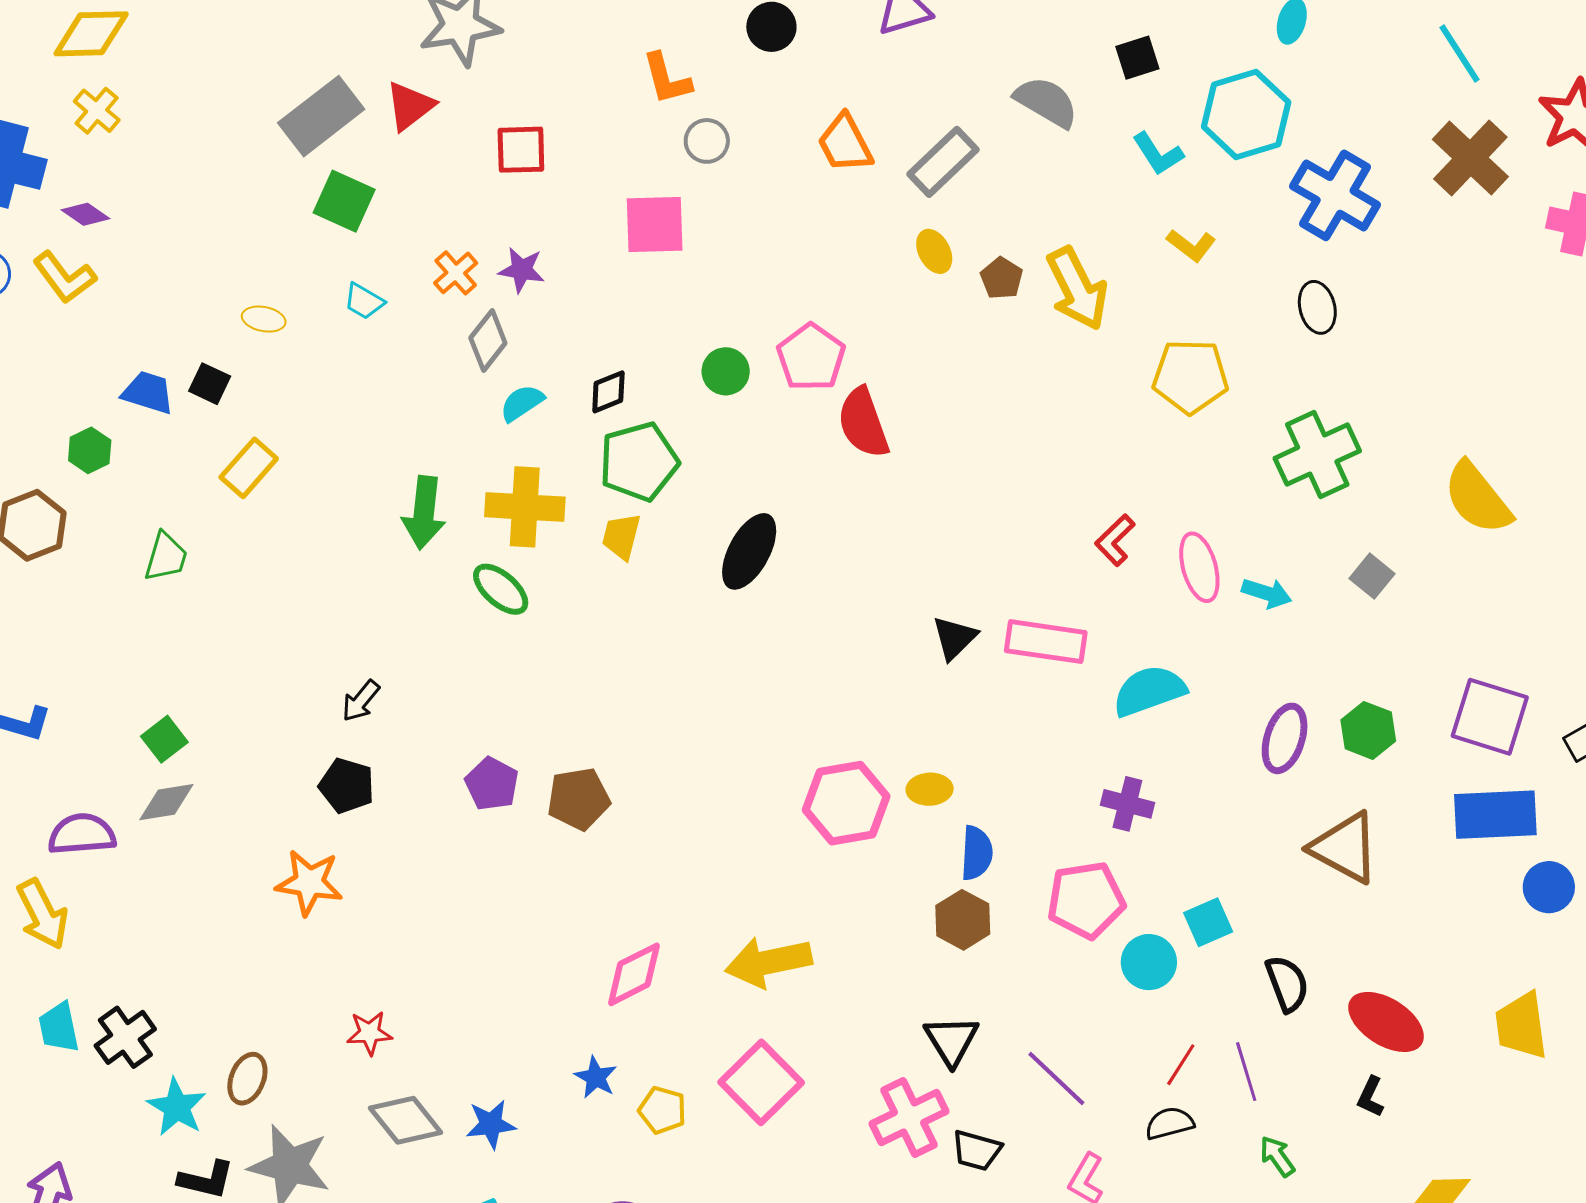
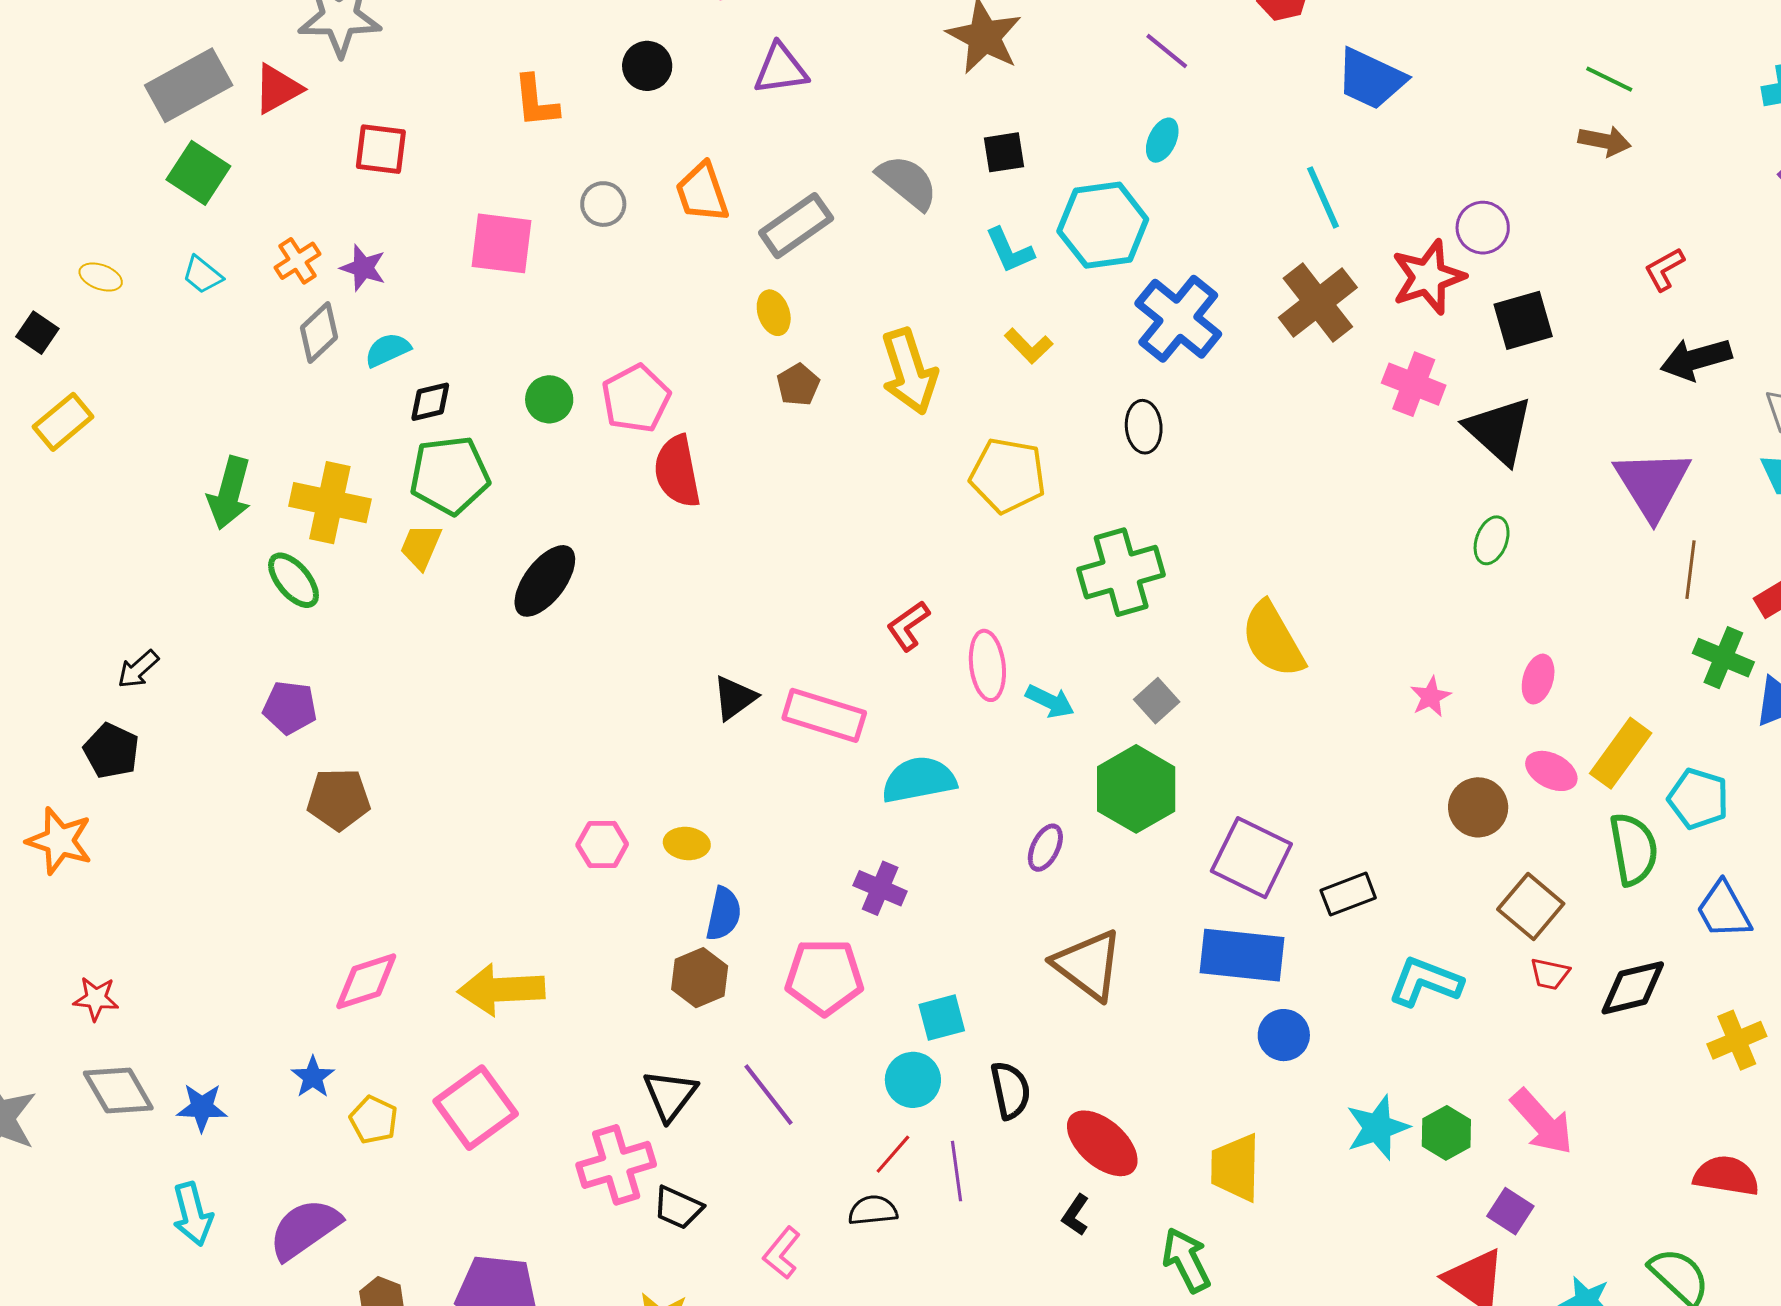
gray circle: (707, 141) -> (603, 204), moved
brown pentagon: (1002, 278) -> (798, 385), moved
cyan semicircle: (522, 403) -> (388, 350), moved
green hexagon: (1368, 730) -> (1136, 789), moved, size x1.5
purple ellipse: (1285, 738) -> (1045, 848), size x0.7
purple pentagon: (492, 784) -> (290, 708), moved, turned -30
pink hexagon: (846, 803) -> (602, 845), size x0.6
cyan circle: (1149, 962) -> (913, 1080), moved
purple line: (1056, 1079) -> (769, 1095), moved
green arrow: (1277, 1156) -> (1186, 1260), moved, size x1.5

